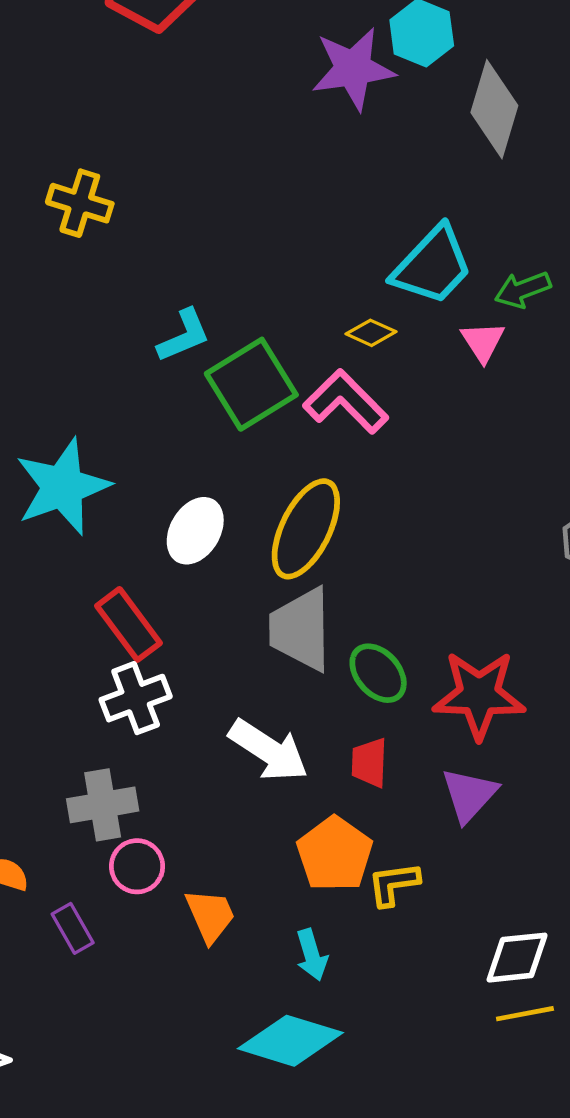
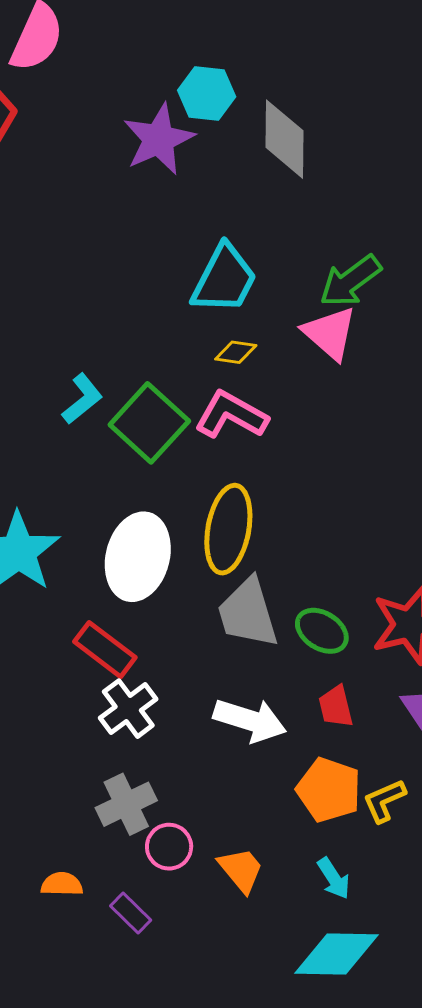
cyan trapezoid: (432, 266) -> (224, 279), moved
green arrow: (523, 290) -> (350, 281), size x1.4
pink triangle: (483, 342) -> (330, 333), size x1.5
white ellipse: (195, 531) -> (138, 557), size x1.5

